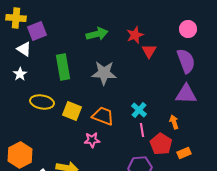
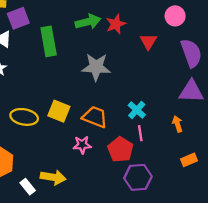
pink circle: (188, 29) -> (175, 16), moved
red star: (135, 35) -> (116, 24), moved
green rectangle: (63, 67) -> (49, 41), moved
yellow ellipse: (42, 102) -> (24, 117), moved
red pentagon: (161, 144) -> (120, 149), moved

